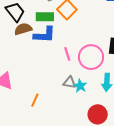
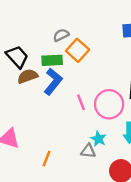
blue L-shape: (45, 35) -> (53, 82), turned -50
gray triangle: (69, 82) -> (88, 151), moved

